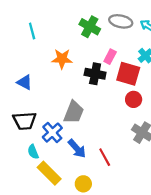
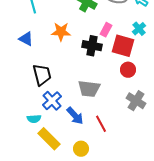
blue triangle: (25, 82) -> (26, 39), moved
gray trapezoid: (74, 112) -> (89, 89), moved, turned 75
black trapezoid: (25, 121) -> (42, 75), moved, turned -100
cyan semicircle: (33, 152) -> (34, 119), turned -72

